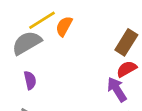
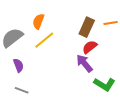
yellow line: (42, 20) -> (44, 40), moved

